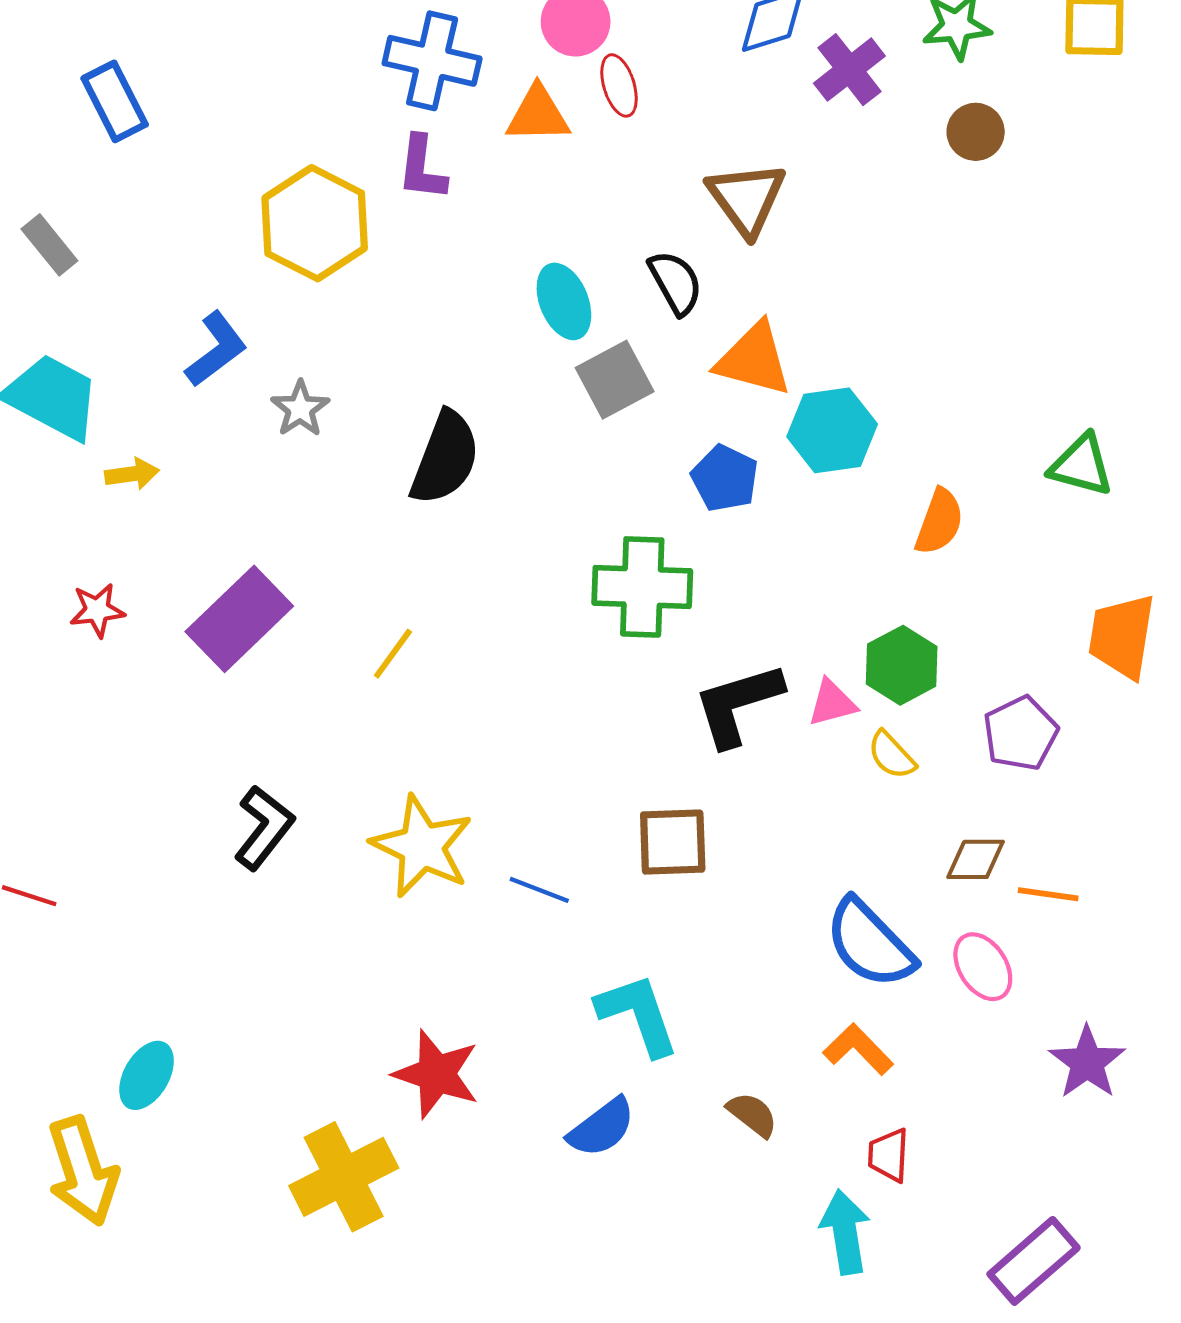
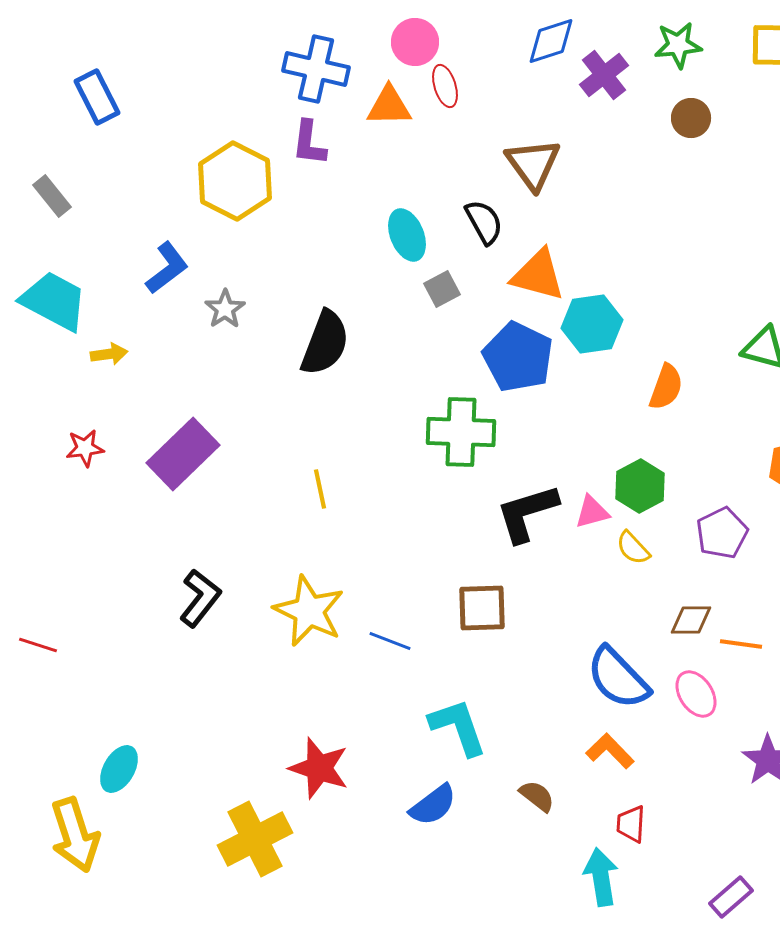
gray square: (615, 380) -> (442, 289), size x0.7
blue pentagon: (725, 478) -> (518, 357), size x1.5
yellow line: (393, 654) -> (320, 489), moved, turned -48
purple rectangle: (1034, 1261) -> (731, 897), size x0.7

